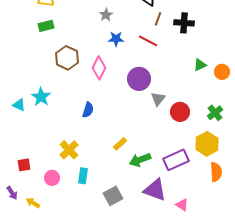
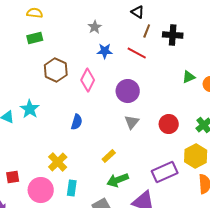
gray triangle: (158, 99) -> (132, 122), moved
green arrow: (140, 160) -> (118, 180), moved
pink circle: (52, 178) -> (41, 190), size x1.6

